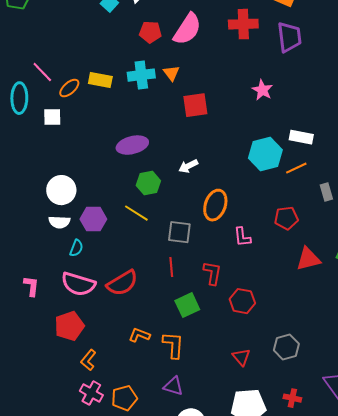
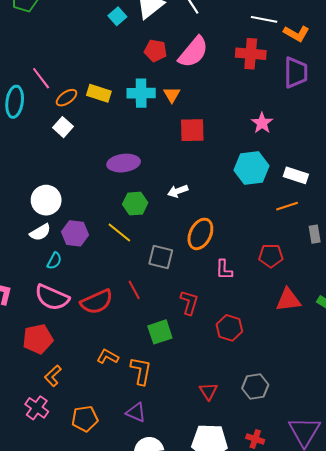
white square: (52, 117) -> (63, 127), moved, turned 36
cyan hexagon: (265, 154) -> (251, 168), moved
white semicircle: (59, 222) -> (40, 232), turned -40
red line: (171, 267) -> (134, 290), moved, turned -30
red hexagon: (242, 301) -> (229, 328), moved
pink cross: (91, 393) -> (37, 408), moved

